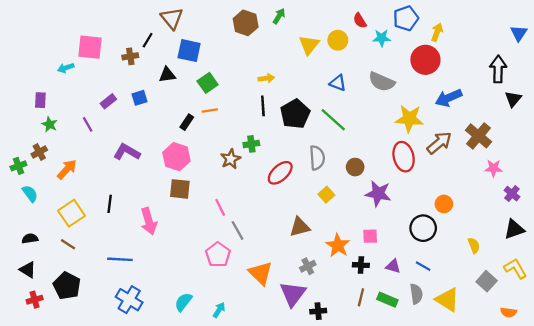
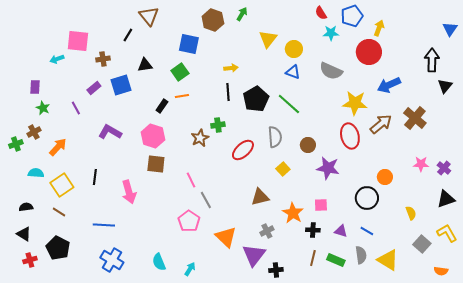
red semicircle: (360, 21) -> (321, 13), moved
yellow circle: (338, 40) -> (294, 49), moved
blue square: (189, 51) -> (189, 44), moved
brown cross: (130, 56) -> (103, 59), moved
blue square: (140, 98) -> (121, 85), size x1.5
pink star: (493, 168) -> (421, 164), moved
cyan semicircle: (30, 194) -> (36, 173), moved, turned -49
cyan semicircle: (183, 302) -> (159, 262), turned -60

